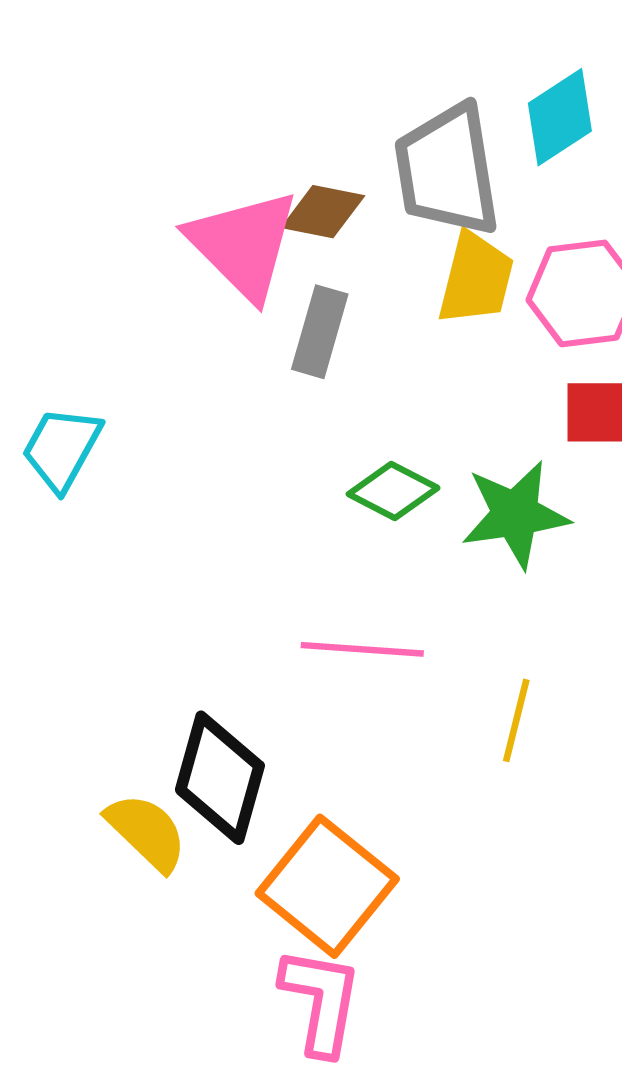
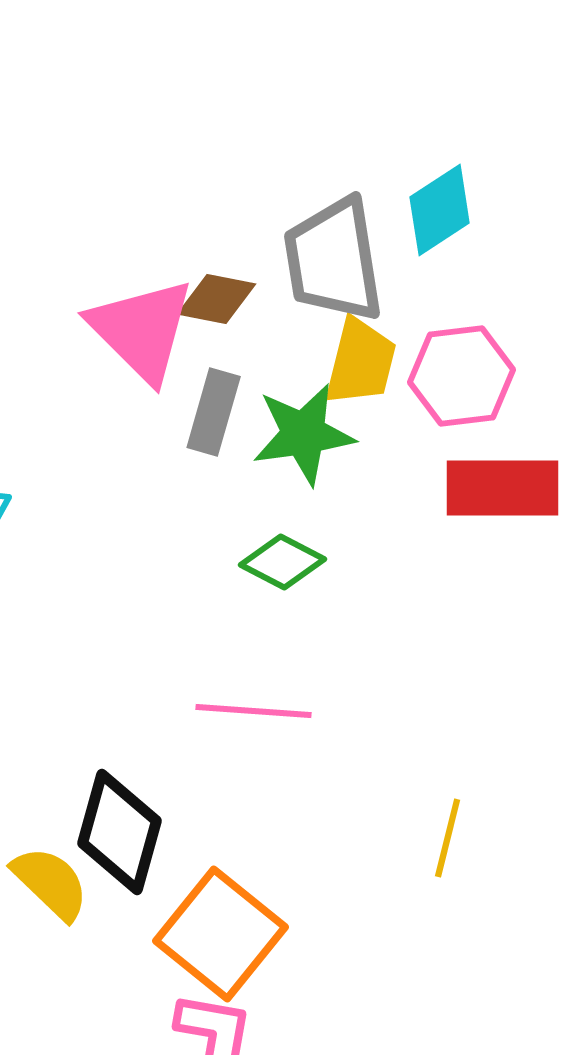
green star: (515, 514) -> (304, 434), moved
yellow line: (516, 720) -> (448, 838), moved

